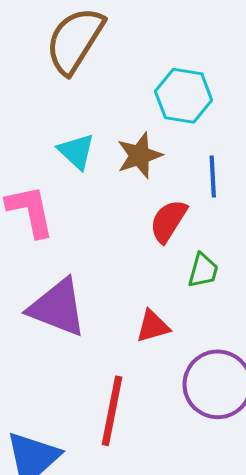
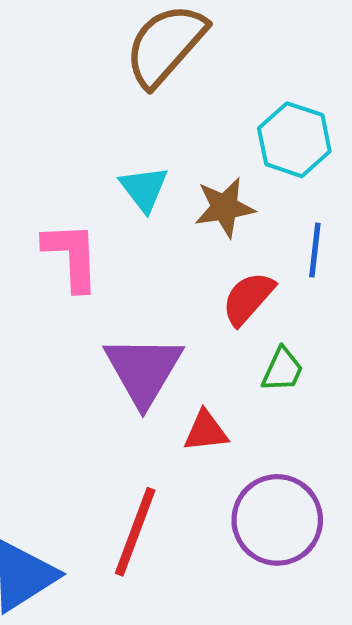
purple triangle: (58, 308) -> (143, 370), moved, turned 30

